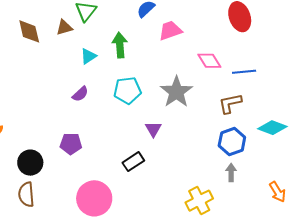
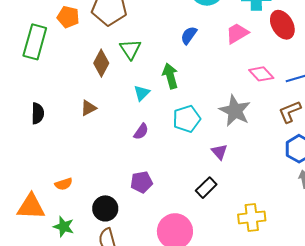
brown triangle: (64, 27) -> (88, 108), moved
brown diamond: (29, 31) -> (101, 63), moved, turned 52
pink trapezoid: (170, 31) -> (237, 33), moved
yellow cross: (199, 201) -> (252, 217), moved, turned 32

